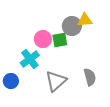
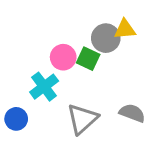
green square: (60, 40) -> (88, 59), turned 35
gray semicircle: (90, 77) -> (132, 113), turned -54

